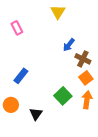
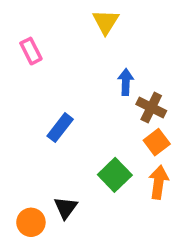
blue arrow: (69, 45) -> (126, 82), turned 144
blue rectangle: (21, 76) -> (60, 128), moved
orange circle: (11, 105) -> (31, 222), moved

